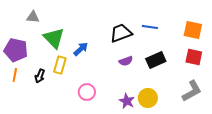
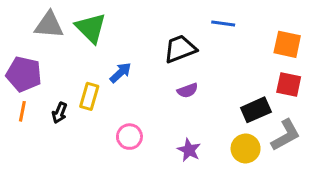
gray triangle: (33, 17) -> (49, 25), size x1.5
blue line: (150, 27) -> (223, 23), moved
green triangle: (54, 38) -> (91, 28), moved
black rectangle: (156, 60) -> (256, 110), moved
yellow circle: (148, 98) -> (246, 148), moved

